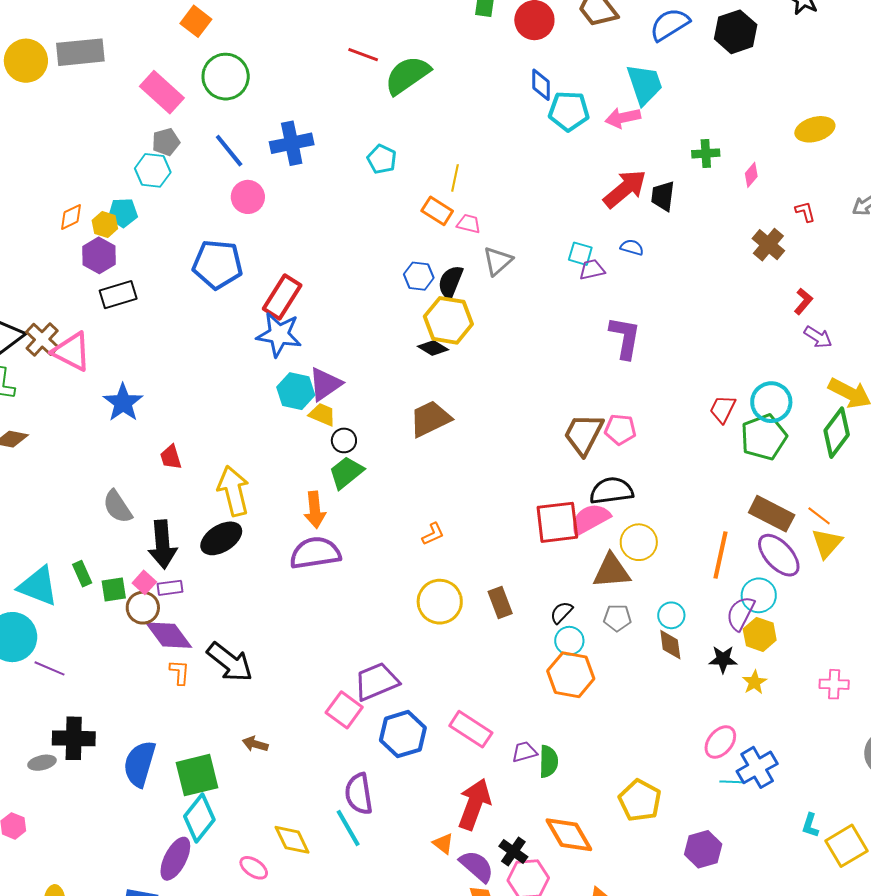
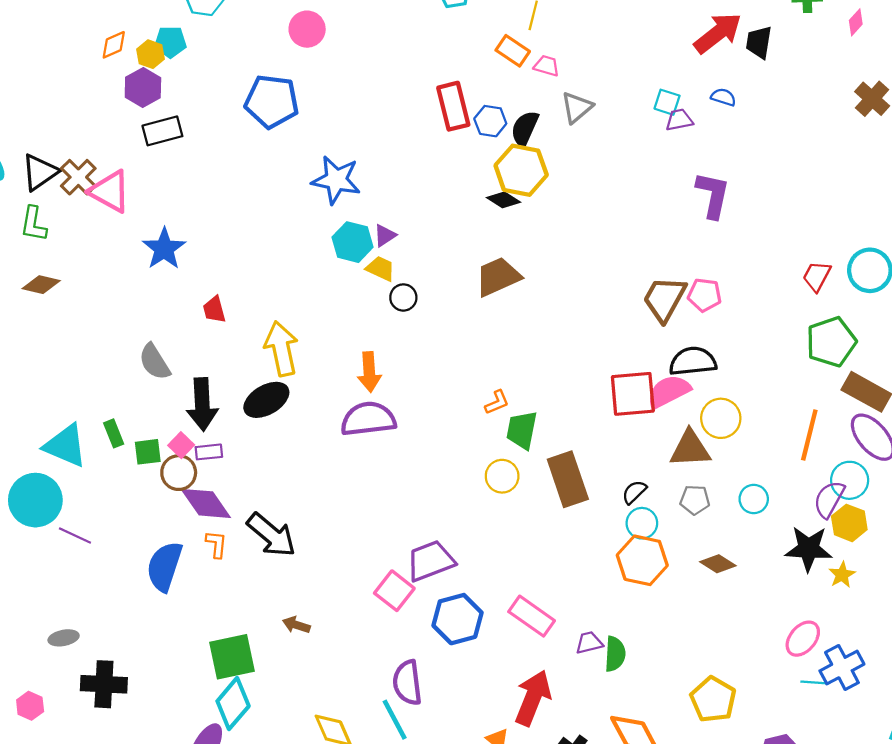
red rectangle: (282, 297) -> (453, 106), moved, turned -48
purple triangle: (325, 384) -> (385, 235), size x0.6
green pentagon: (764, 437) -> (831, 342), moved
green trapezoid: (346, 472) -> (522, 430), moved, turned -42
yellow circle: (440, 602) -> (502, 476), size x0.7
brown rectangle: (500, 603) -> (568, 479), size x1.6
brown diamond: (670, 645) -> (718, 564), moved, turned -52
black star: (723, 659) -> (809, 549), size x1.5
black cross: (74, 738) -> (104, 684), moved
blue semicircle: (140, 764) -> (164, 566), moved

